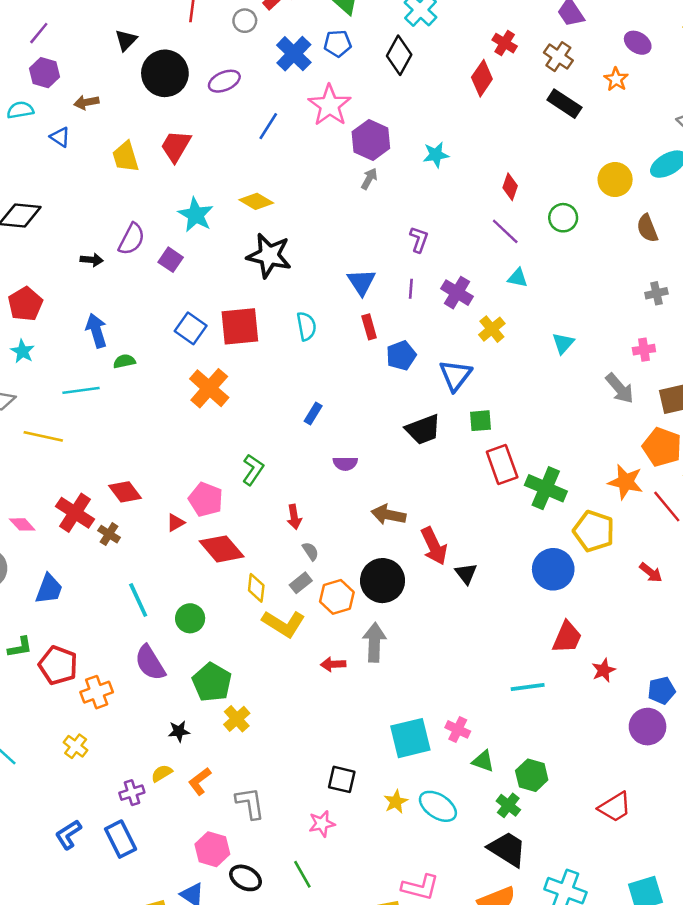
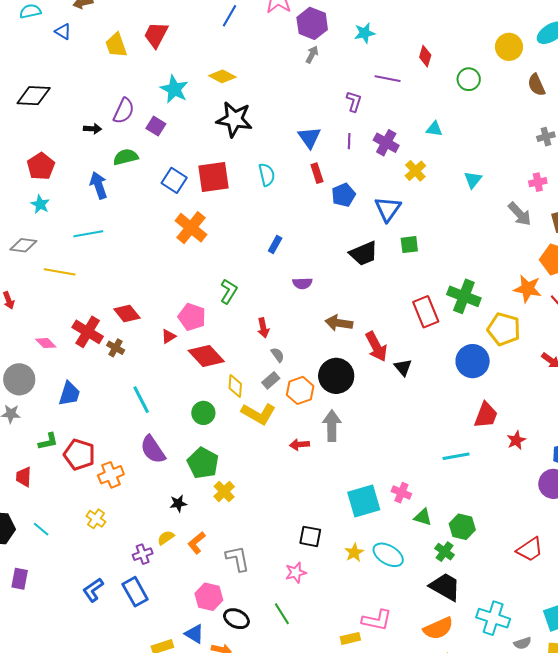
purple line: (505, 231) -> (388, 79), moved, turned -30
green semicircle: (124, 361) -> (126, 157), moved, size x1.4
red rectangle: (502, 464) -> (426, 312), moved
green circle: (190, 618) -> (203, 413), moved

